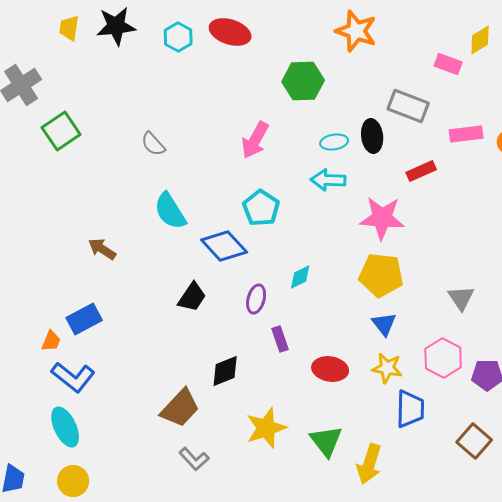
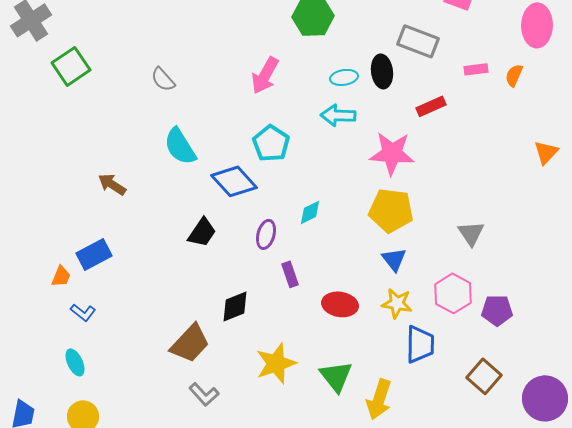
pink rectangle: (466, 134) -> (476, 69), size x0.7
blue L-shape: (73, 377) -> (83, 312), size x0.6
cyan ellipse: (65, 427) -> (75, 362), size x0.7

